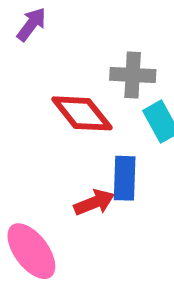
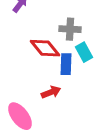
blue rectangle: (125, 178) -> (66, 64), moved

